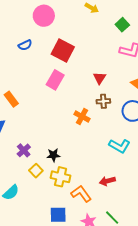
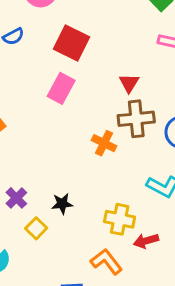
brown cross: (103, 101) -> (136, 119), size x1.6
yellow cross: (61, 177) -> (120, 219), moved

